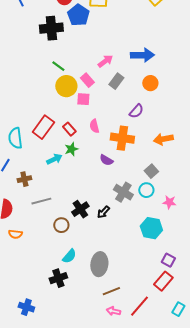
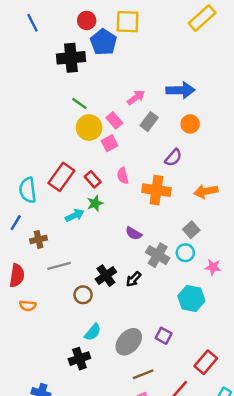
pink square: (83, 99) -> (110, 143), turned -32
purple semicircle: (106, 160) -> (134, 233), moved
purple square: (168, 260) -> (164, 336), moved
gray ellipse: (99, 264) -> (129, 342), turned 35

